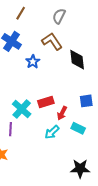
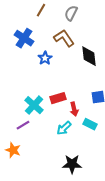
brown line: (21, 13) -> (41, 10), moved
red arrow: (62, 113) -> (74, 109), turned -40
purple line: (11, 129) -> (23, 125), turned 56
black star: (80, 169) -> (72, 164), moved

